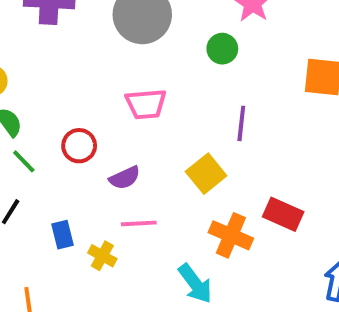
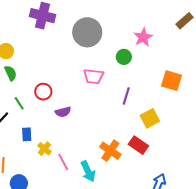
pink trapezoid: (146, 104) -> (94, 76), moved
green line: (24, 161) -> (19, 103), moved
yellow square: (206, 174) -> (150, 118), moved
pink line: (139, 223) -> (63, 162), moved, turned 54

